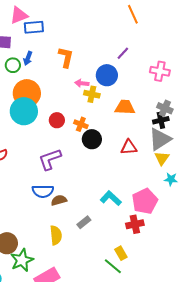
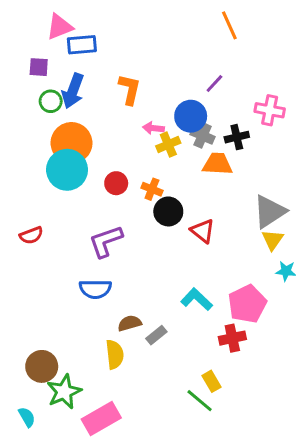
blue arrow: (28, 58) -> (73, 91), size x1.6
yellow cross: (92, 94) -> (168, 144), turned -35
gray cross: (165, 108) -> (203, 136), moved
black cross: (161, 120) -> (237, 137), moved
red triangle: (129, 147) -> (203, 231), moved, turned 42
brown semicircle: (59, 200) -> (130, 323), moved

